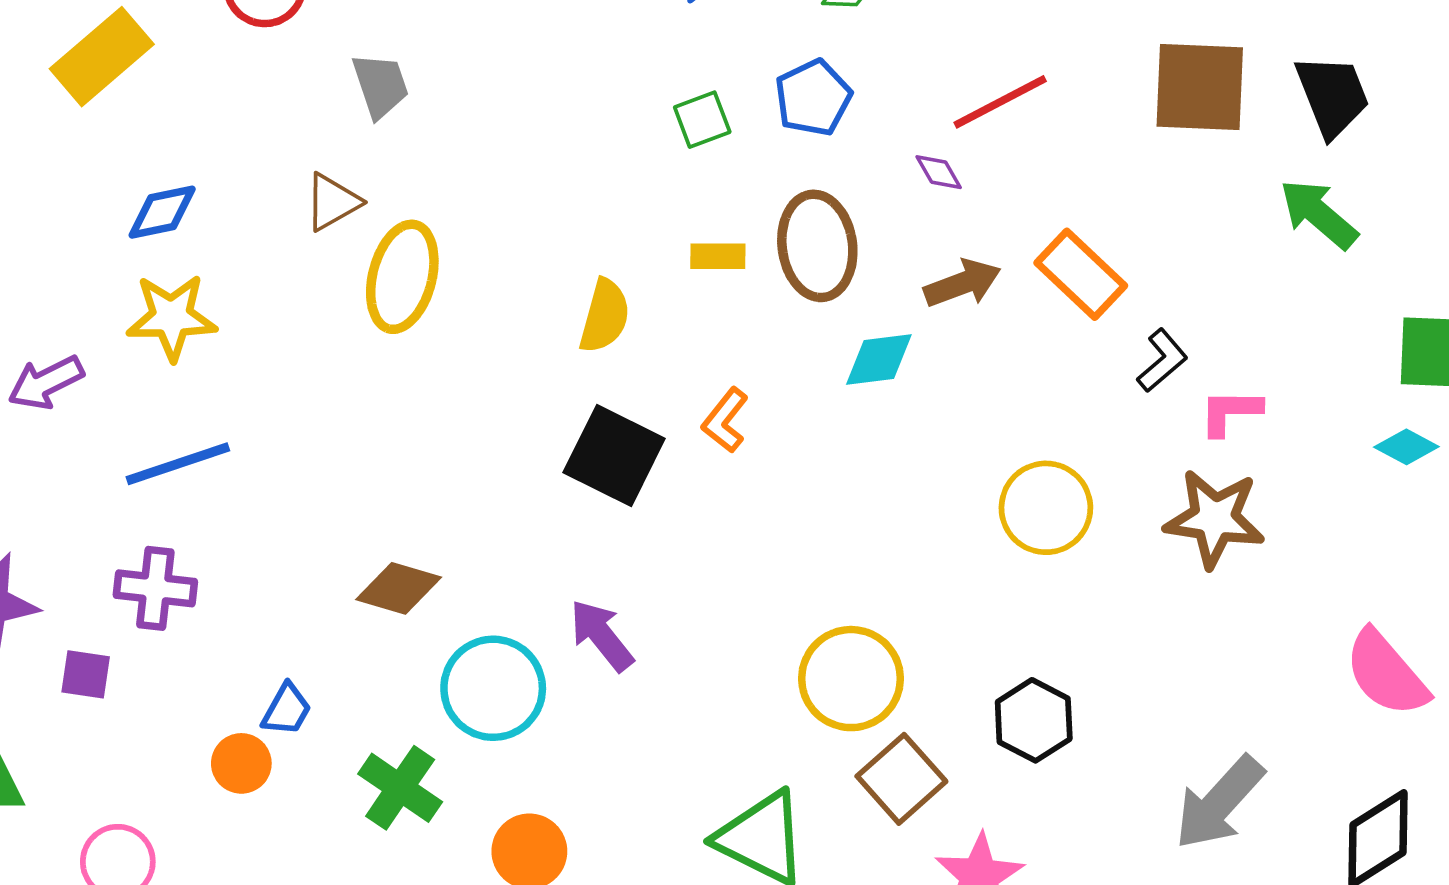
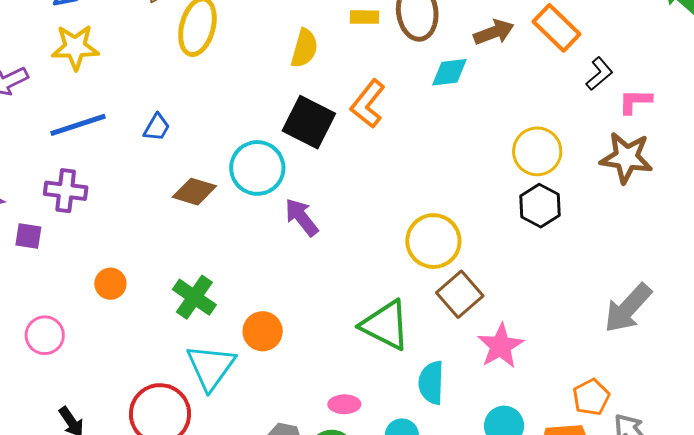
orange L-shape: (725, 420) -> (368, 104), size x1.4
cyan circle: (493, 688) -> (257, 168), moved
blue trapezoid: (287, 710) -> (157, 127), moved
black hexagon: (1034, 720) -> (540, 206), moved

